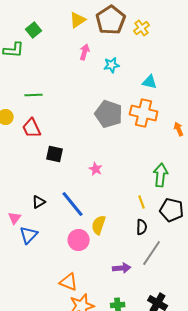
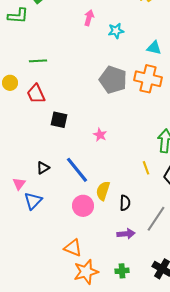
black semicircle: (142, 227) -> (125, 203), moved

